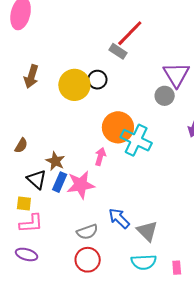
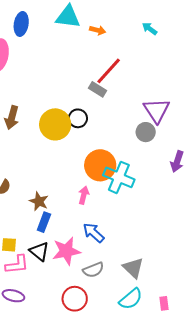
black triangle: (37, 179) -> (39, 251), moved
pink star: (81, 185) -> (66, 251), moved
blue arrow: (119, 218) -> (93, 233), moved
gray semicircle: (87, 232) -> (93, 270), moved
cyan semicircle: (144, 262) -> (131, 299), turned -35

